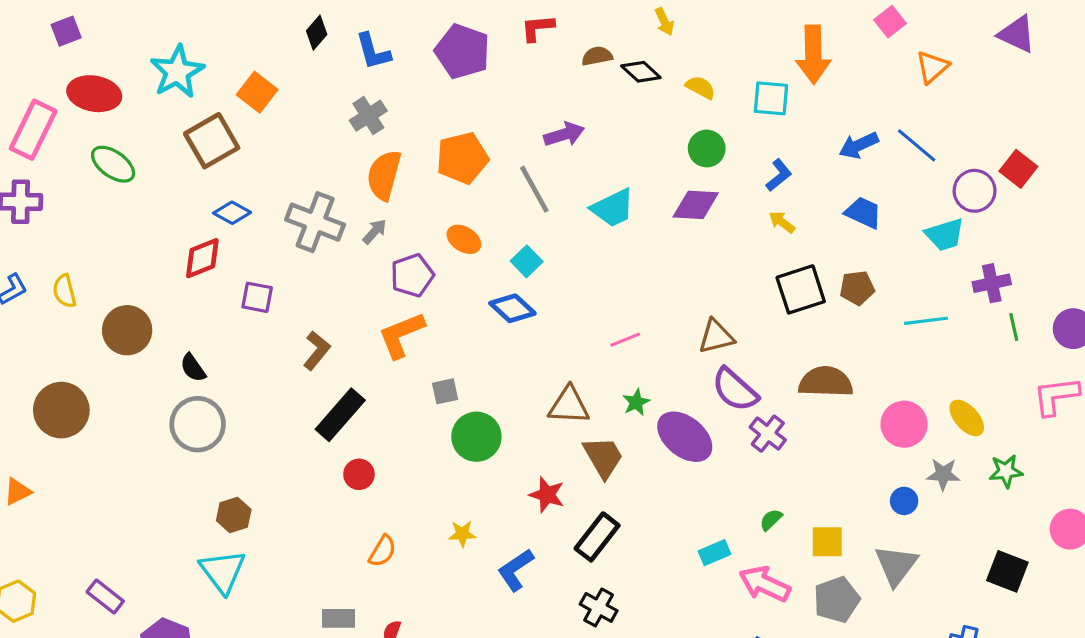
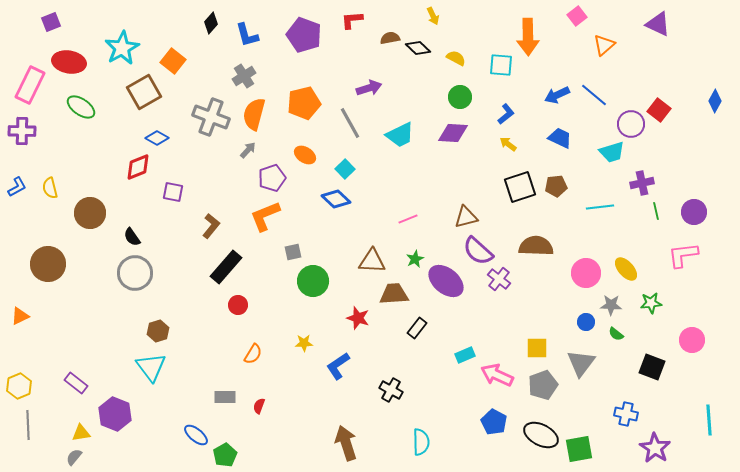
gray cross: (315, 222) -> (211, 117), moved
brown trapezoid: (603, 457) -> (394, 294), turned -64
green semicircle: (771, 520) -> (616, 334), moved, turned -98
black rectangle: (597, 537) -> (417, 328), moved, size x0.7

